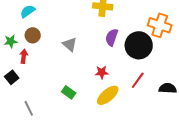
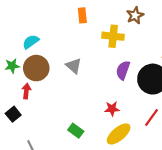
brown circle: (33, 35) -> (36, 68), size x1.5
green star: (11, 41) -> (12, 66), moved
gray triangle: (70, 44) -> (74, 66), moved

